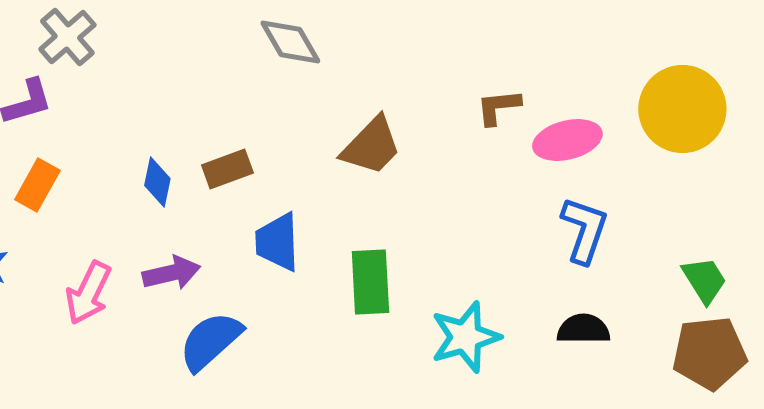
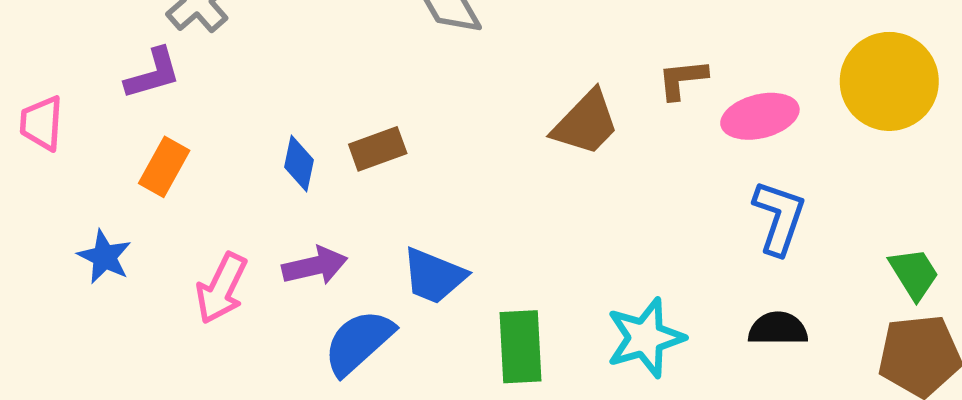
brown trapezoid: (371, 146) -> (586, 123), moved
blue trapezoid: (277, 242) -> (434, 276), moved, turned -66
green rectangle: (370, 282) -> (521, 347), moved

